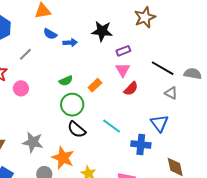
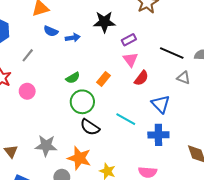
blue triangle: (159, 123) -> (161, 104), moved

